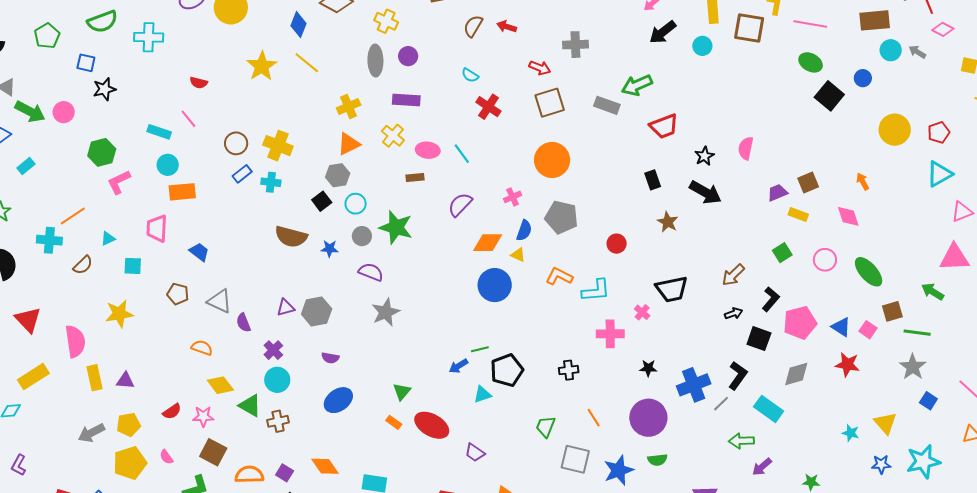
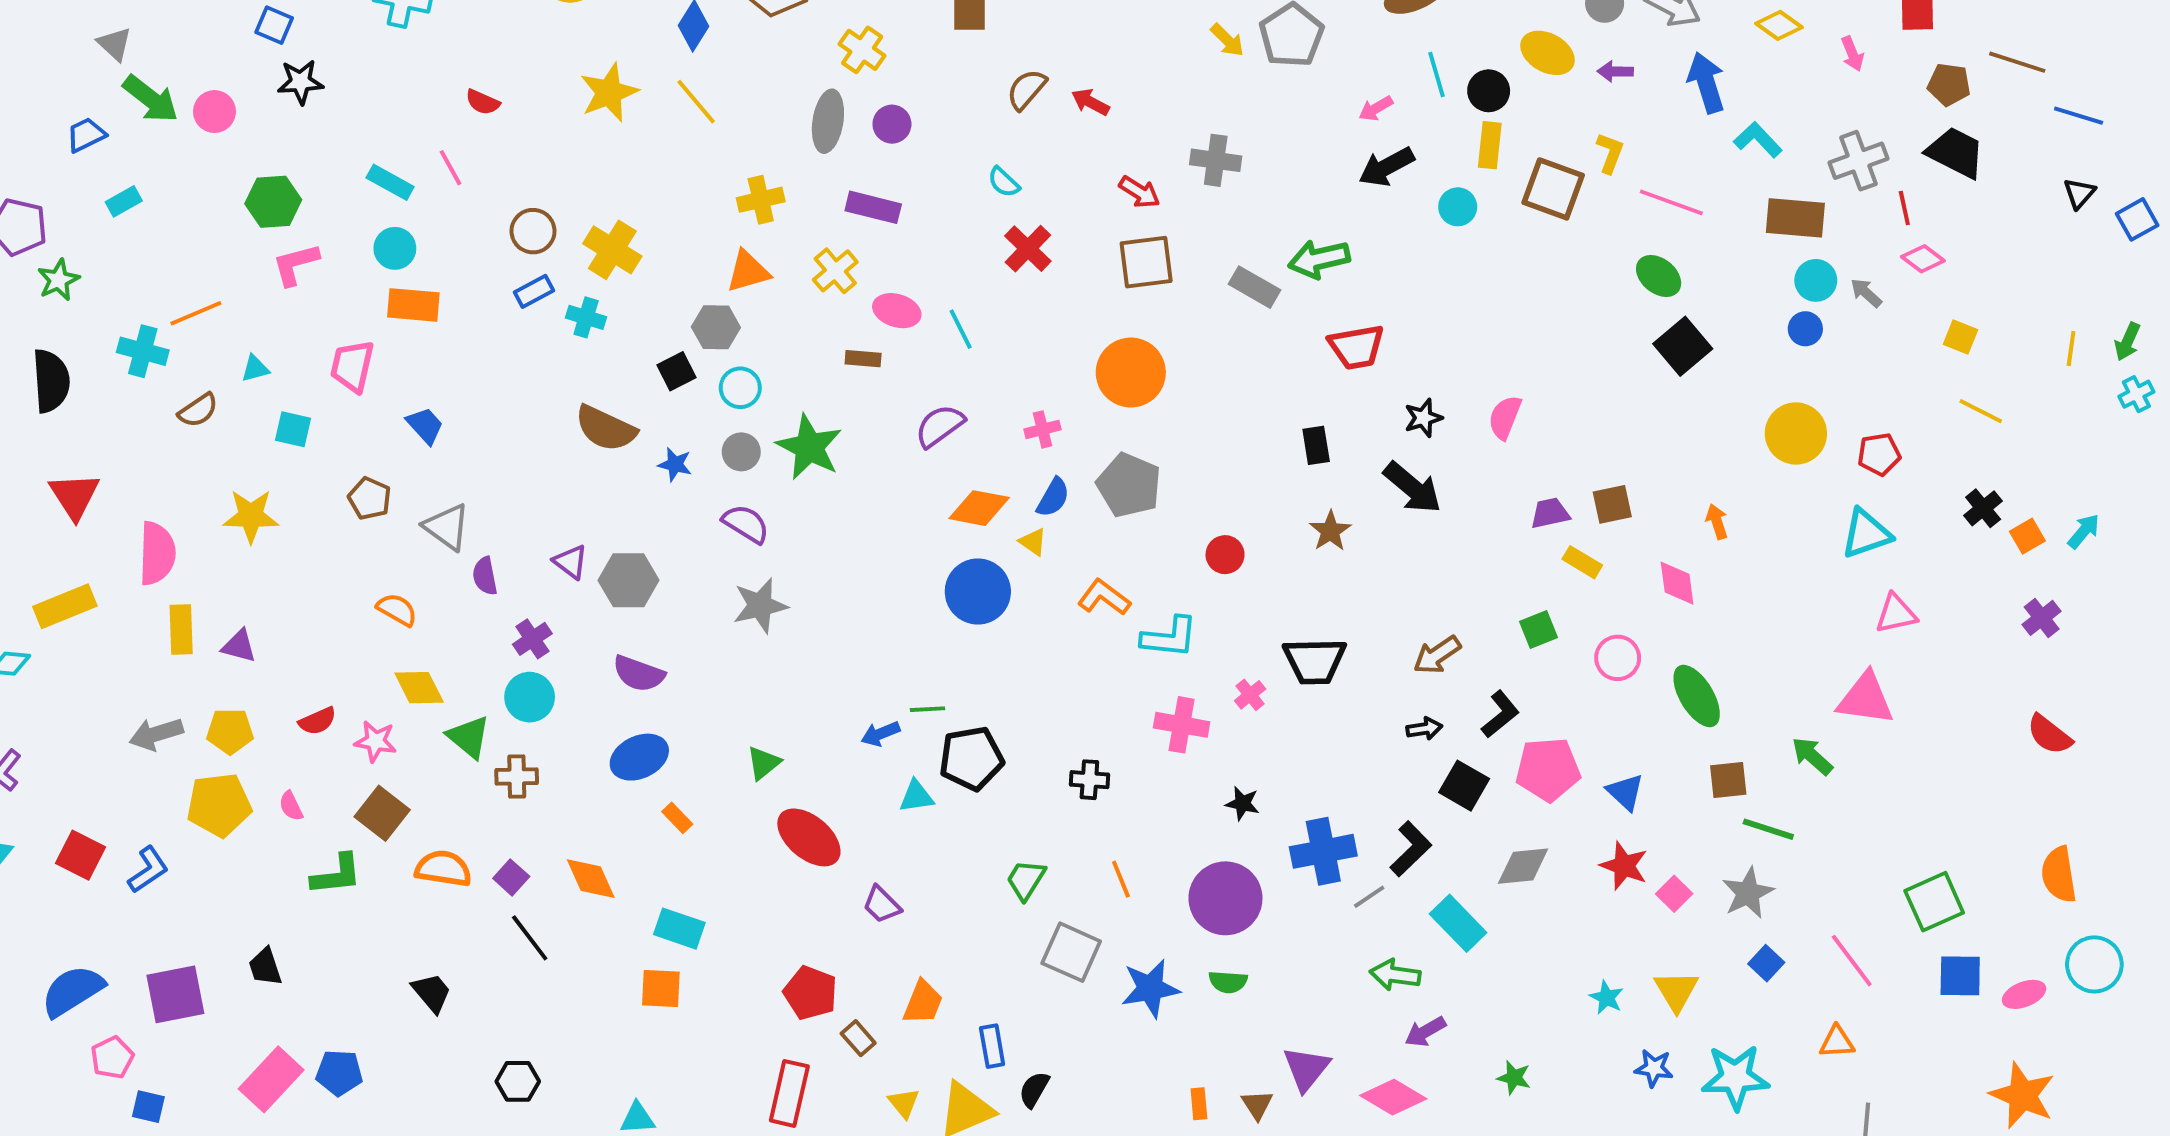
blue circle: (863, 78) -> (1805, 329), moved
purple triangle: (286, 307) -> (571, 562), turned 42
pink square: (868, 330) -> (1674, 894), moved
purple semicircle: (330, 358) -> (639, 674), size x1.5
orange rectangle: (394, 422) -> (677, 818), moved

